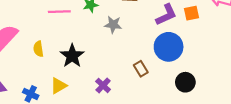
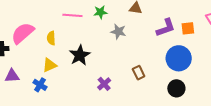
blue circle: (169, 47) -> (179, 58), moved
yellow semicircle: (38, 49) -> (51, 38), moved
yellow triangle: (59, 86) -> (50, 65), moved

